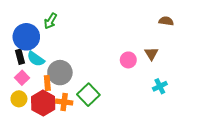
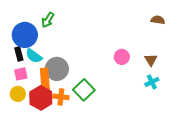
brown triangle: (151, 54) -> (151, 60), moved
pink square: (22, 78) -> (21, 74), turned 32
orange rectangle: (47, 83) -> (45, 79), size x1.5

